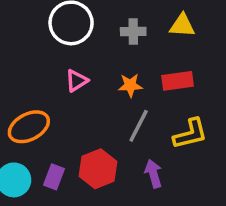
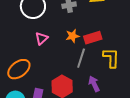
red rectangle: (178, 81) -> (93, 38), moved
yellow L-shape: (190, 134) -> (111, 58), turned -65

